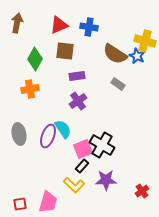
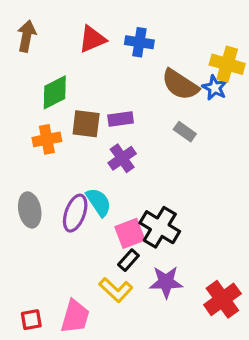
brown square: (65, 51) -> (86, 124), moved
green diamond: (35, 59) -> (55, 92), turned 35
red cross: (142, 191) -> (222, 299), size x1.6

